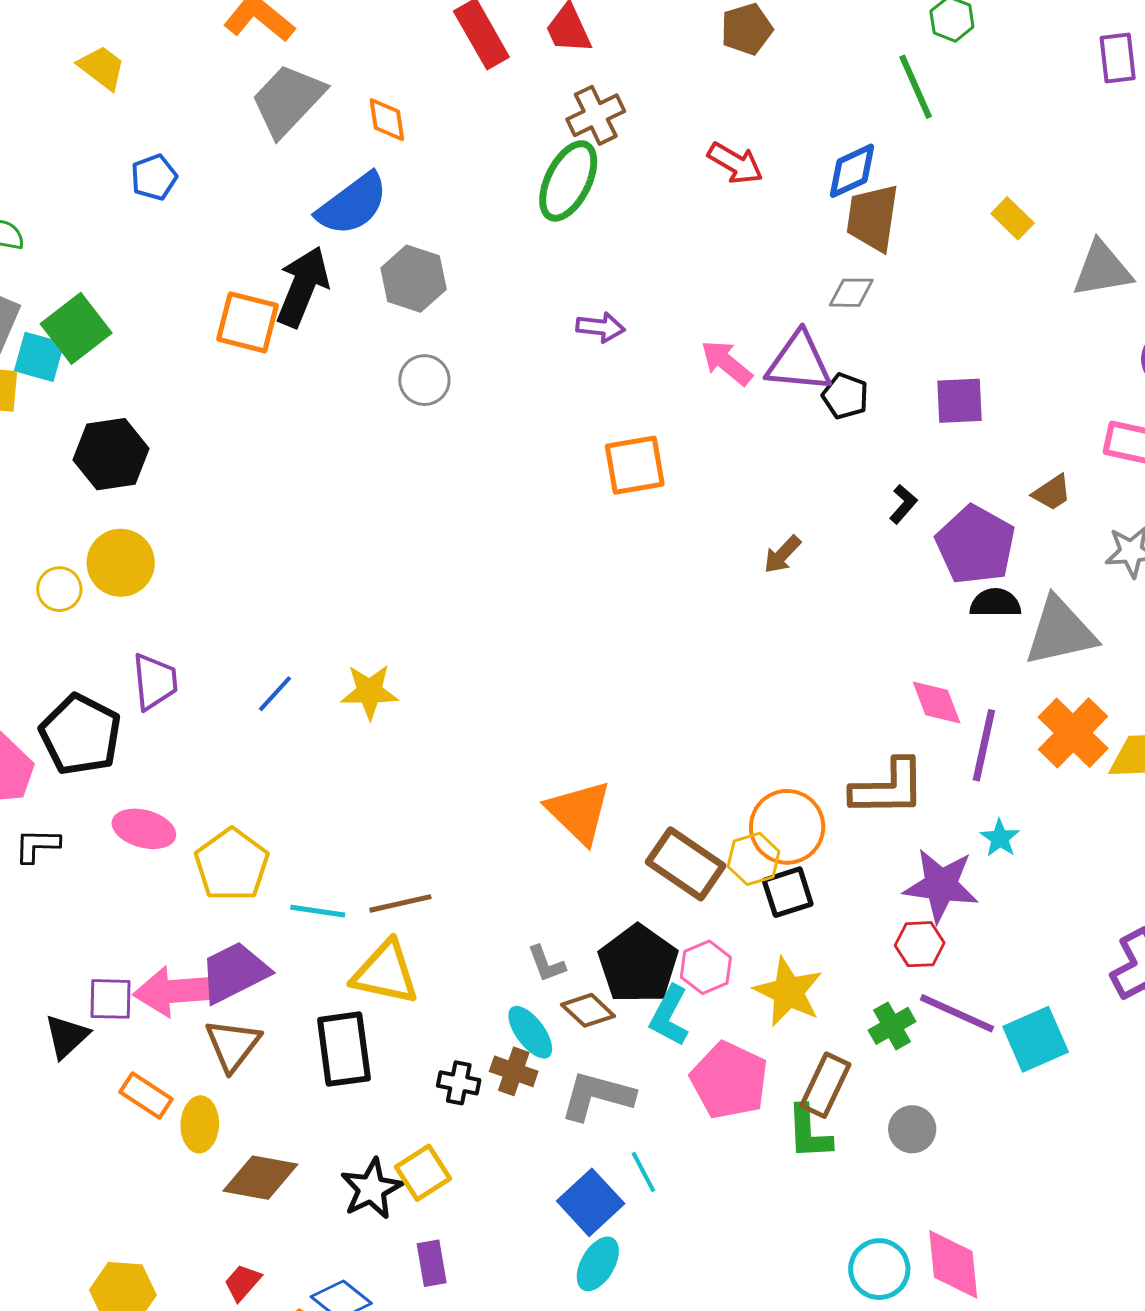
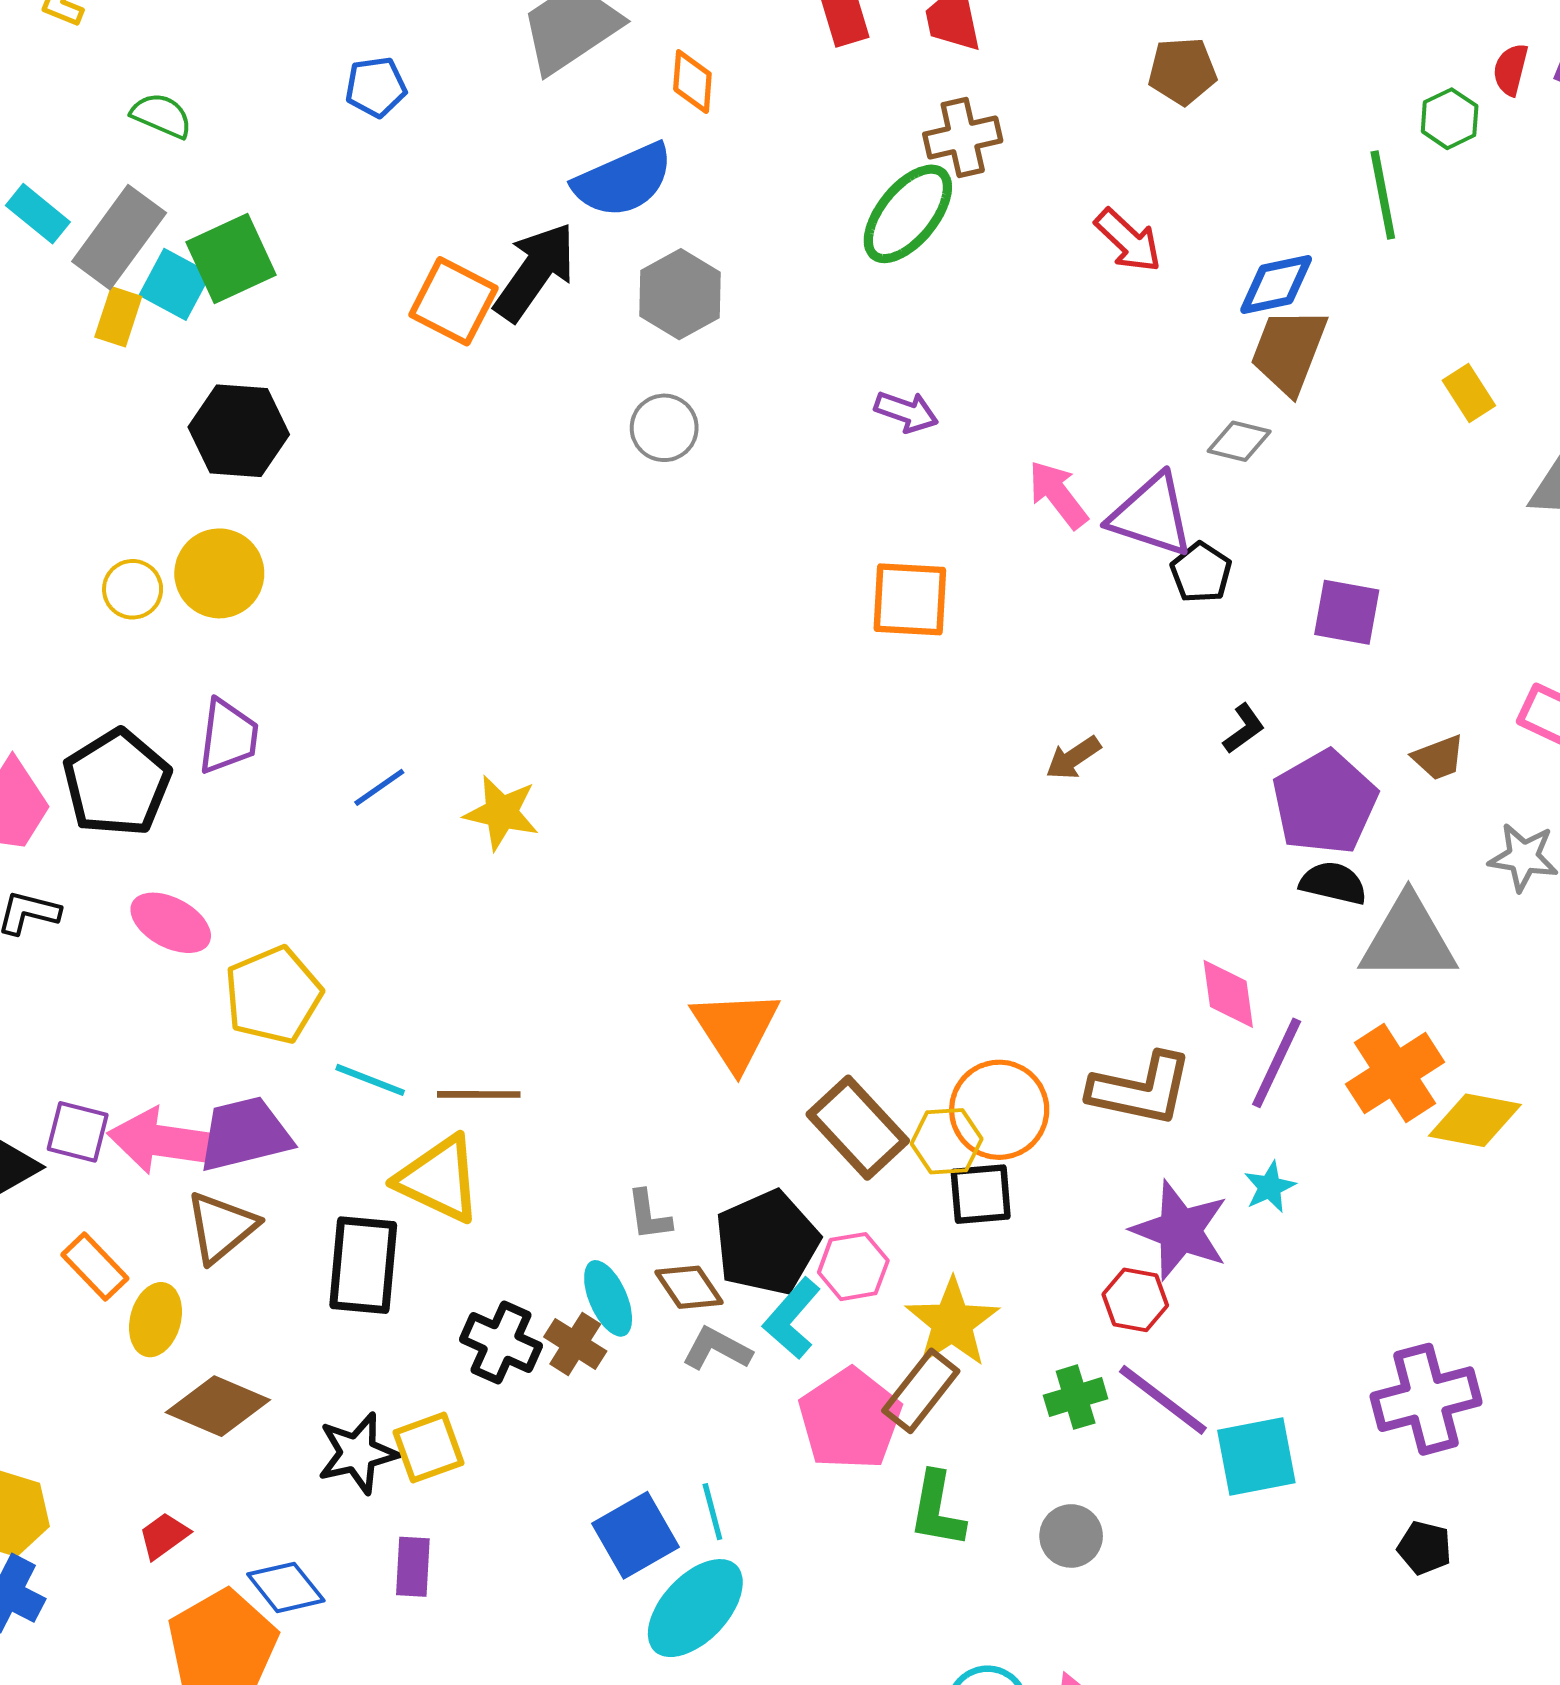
black cross: (459, 1083) -> (501, 1343), size x1.4
brown rectangle: (825, 1085) -> (921, 1391), moved
gray L-shape: (597, 1096) -> (717, 1349), moved, size x0.7
cyan ellipse: (598, 1264) -> (695, 1608), moved, size x1.5

